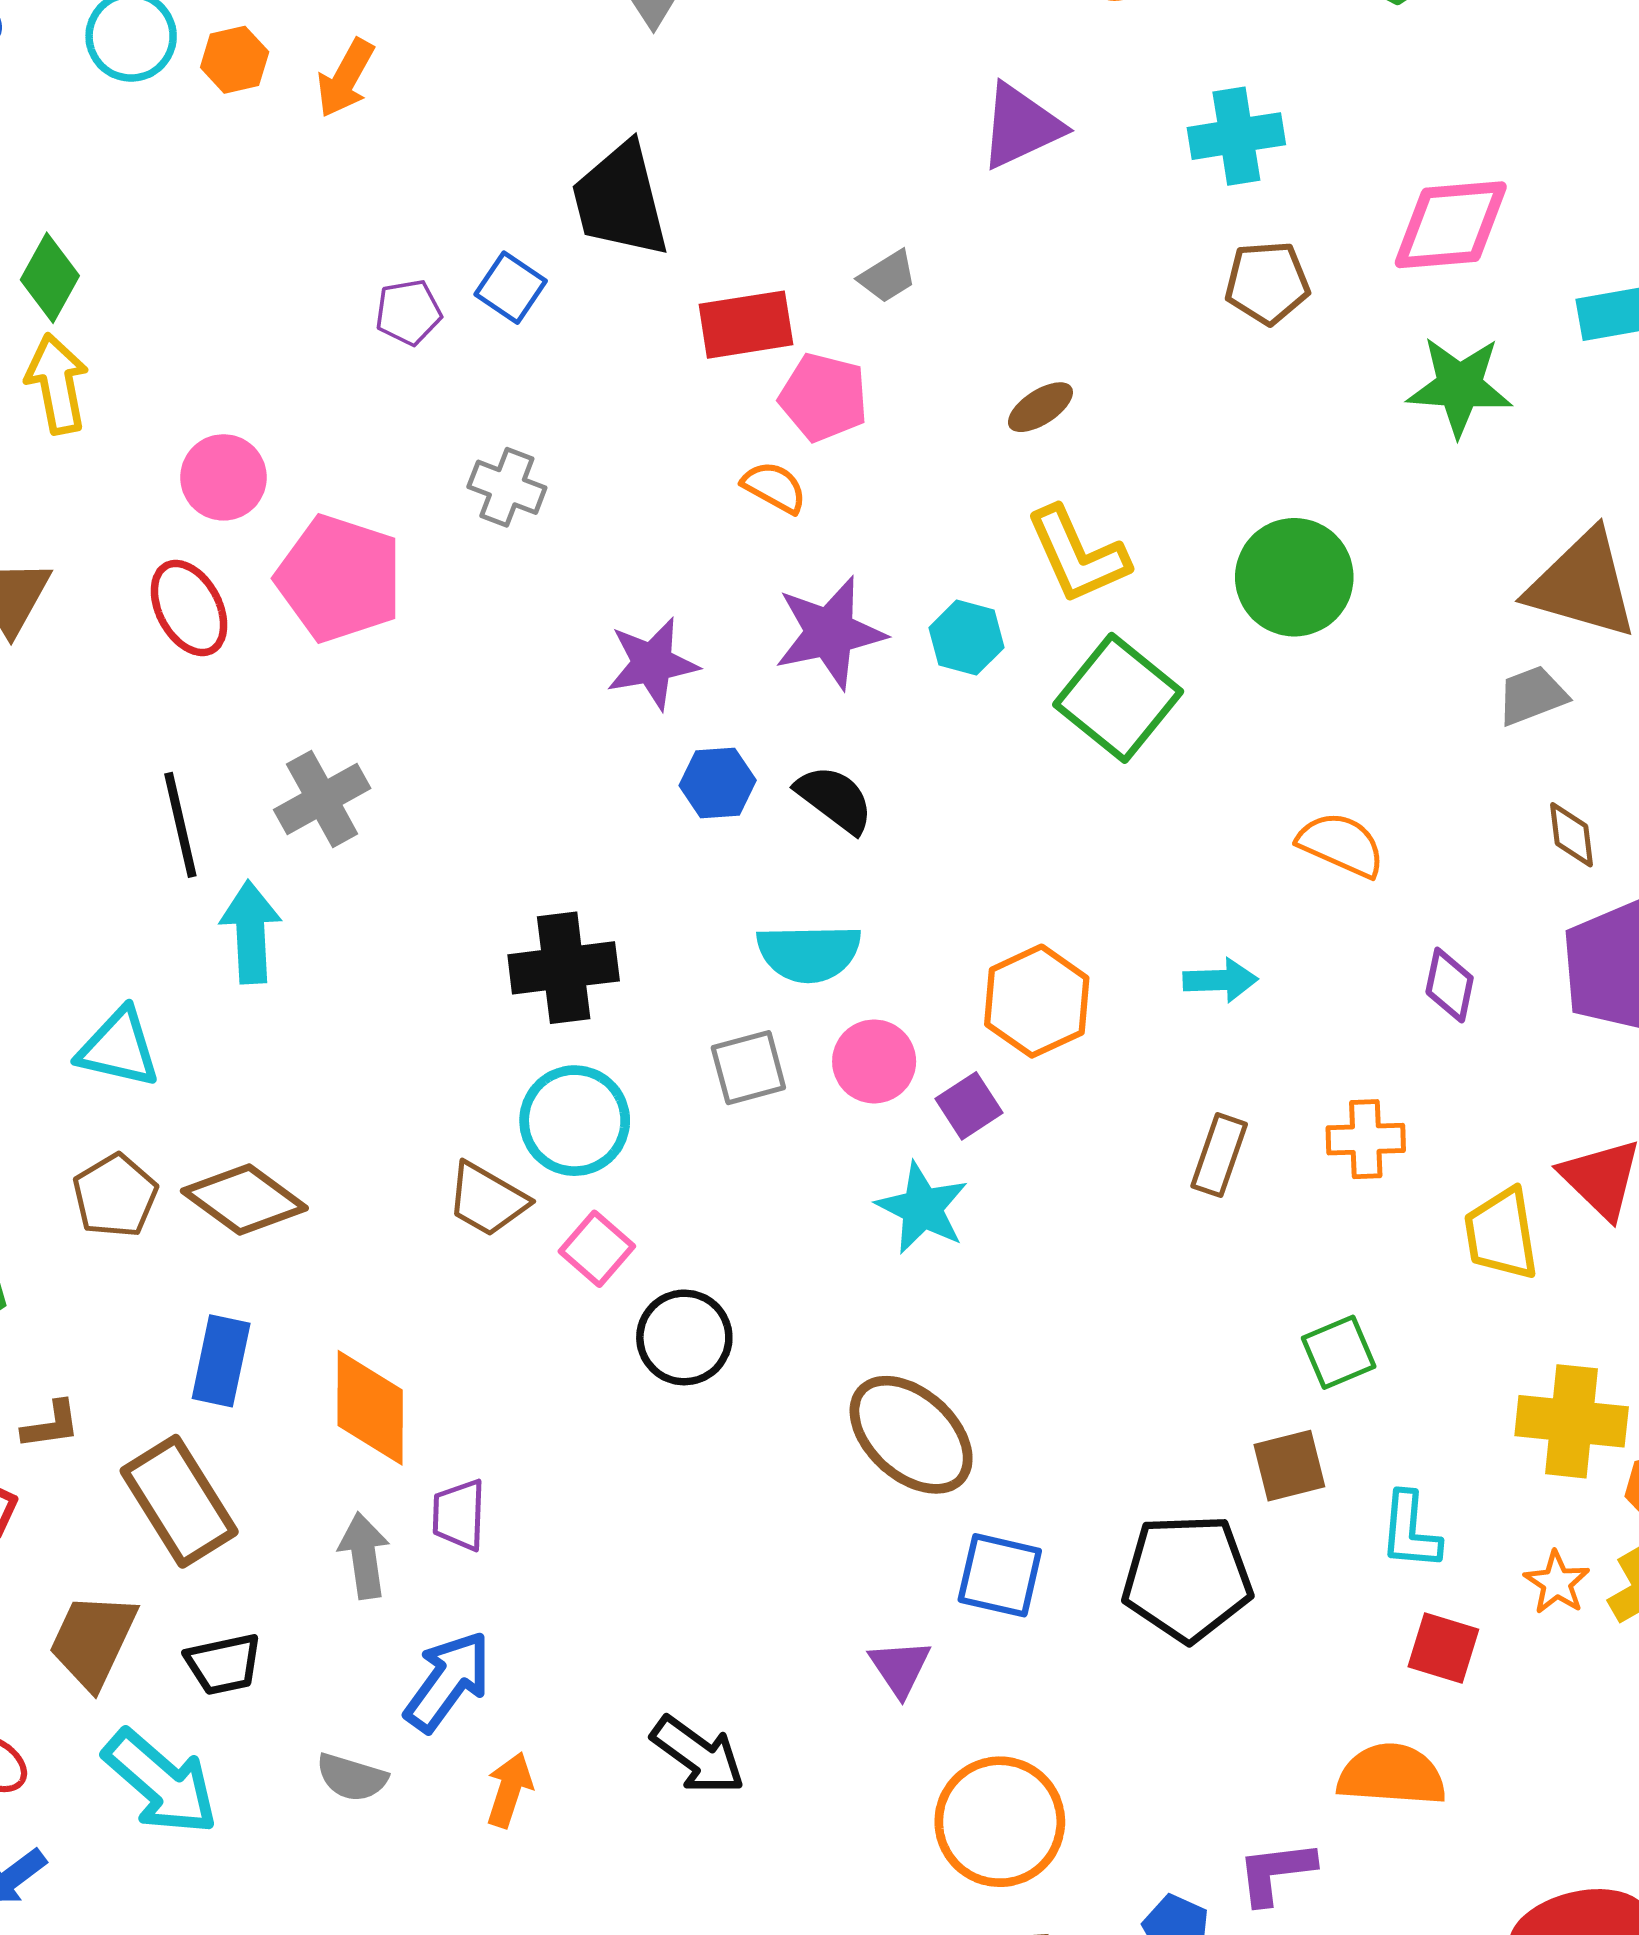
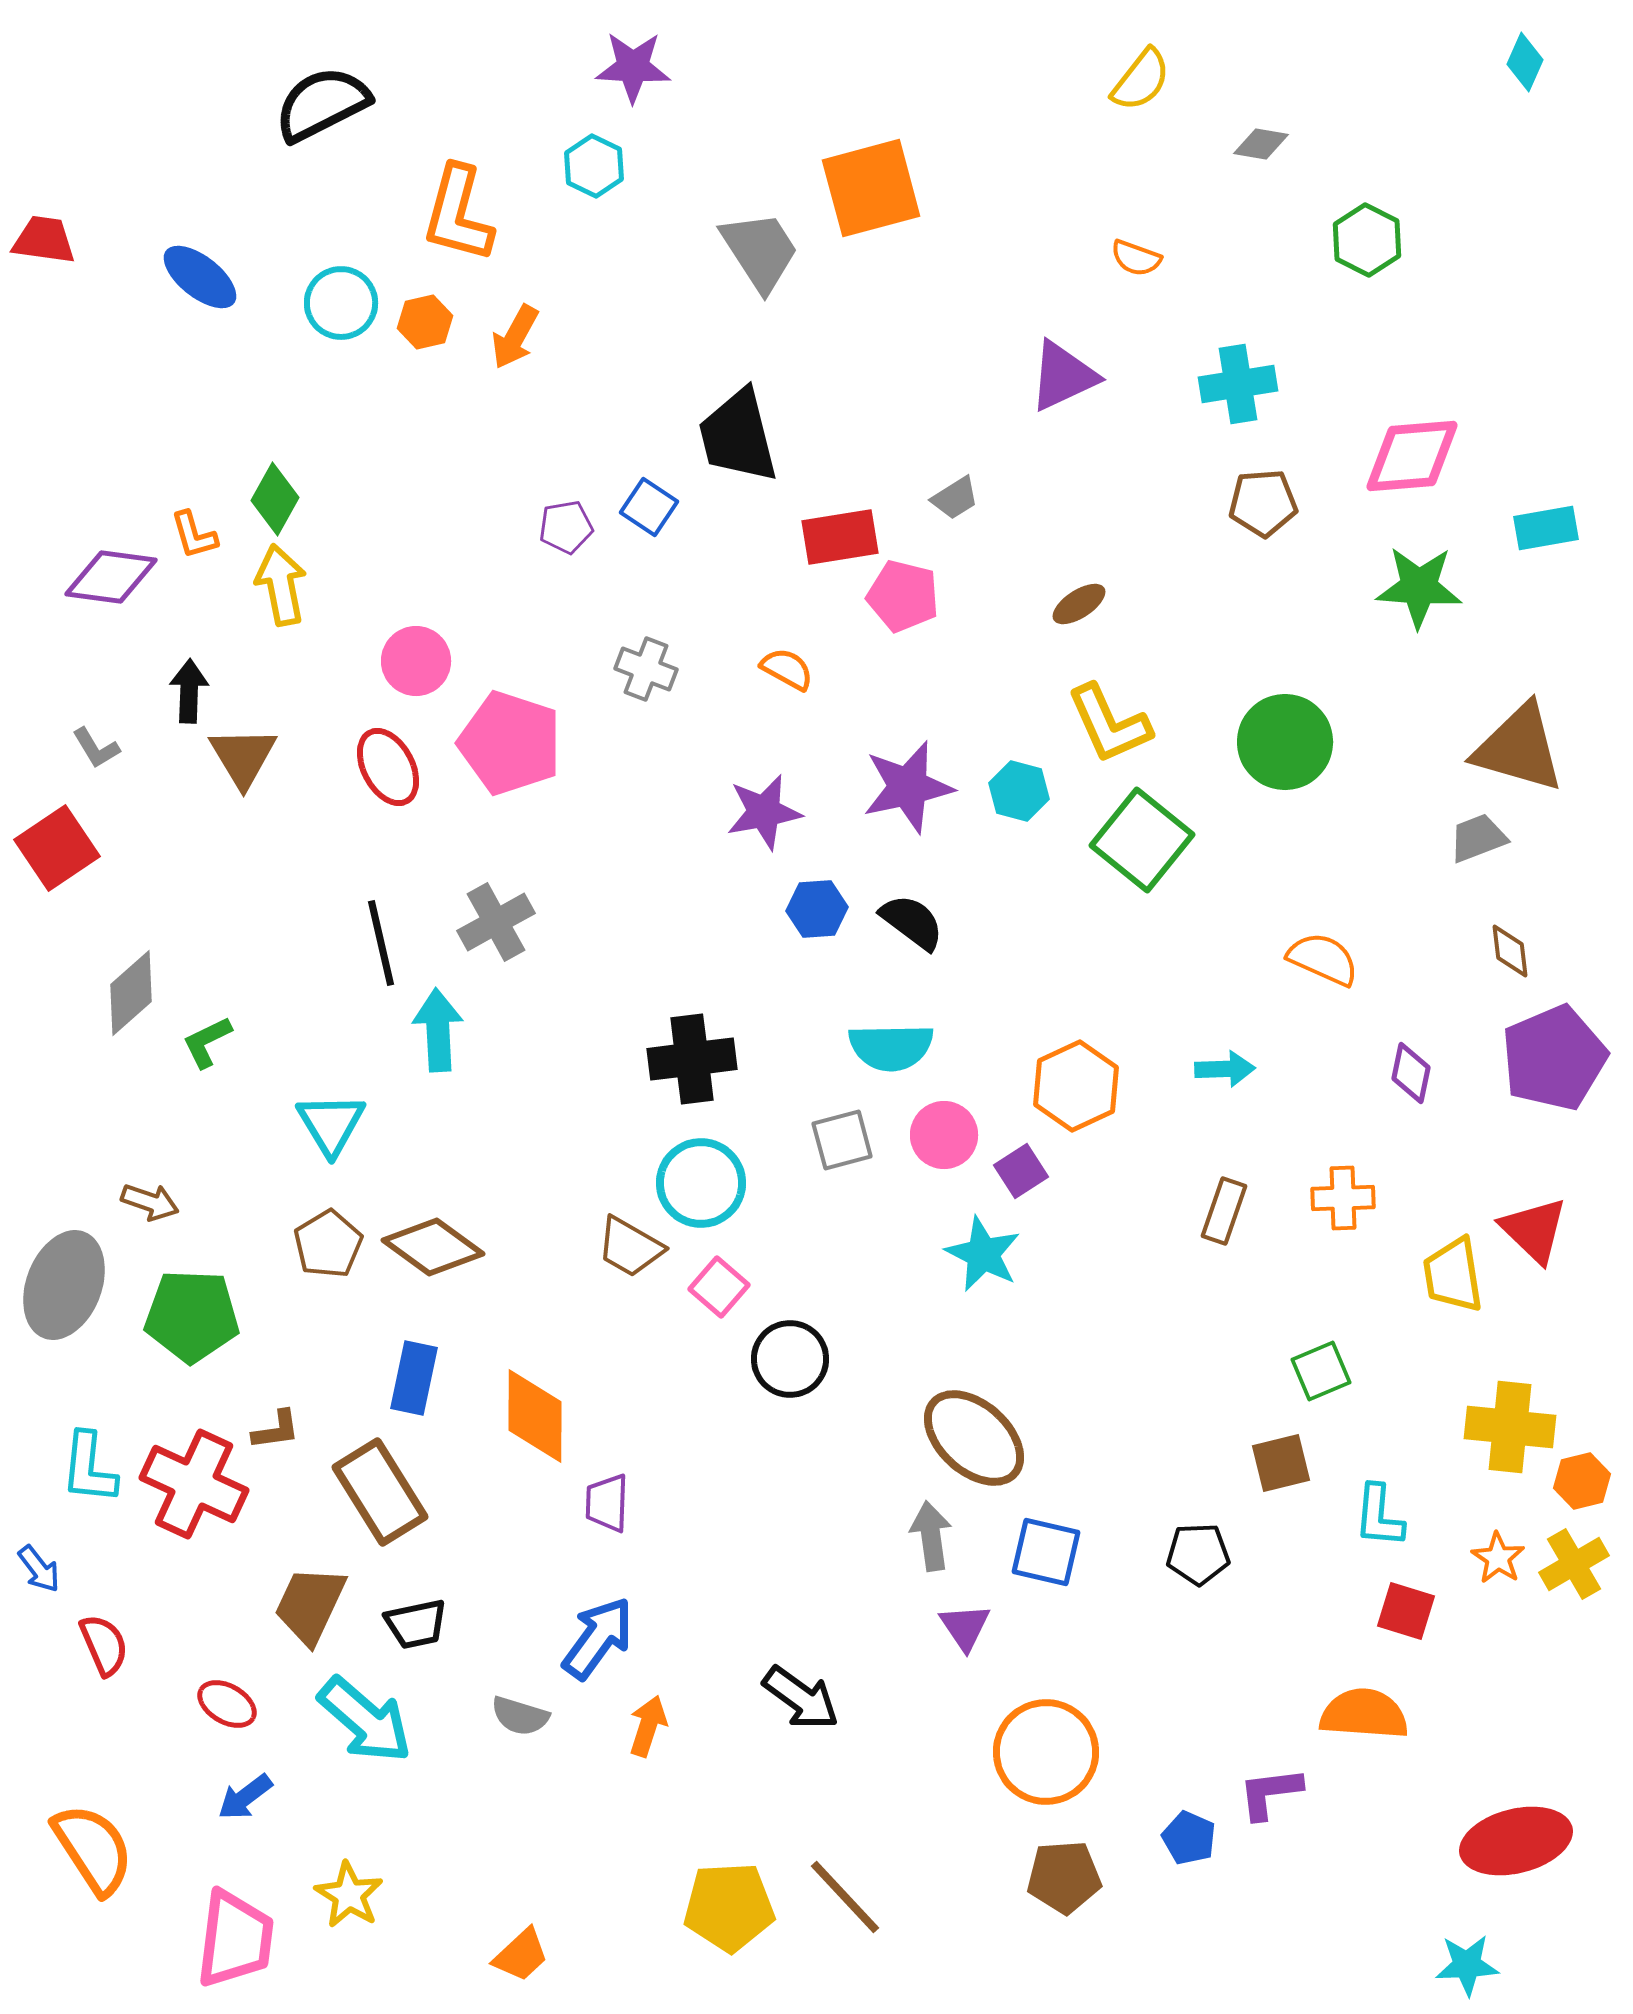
orange semicircle: (774, 487) -> (787, 669), moved
cyan triangle: (119, 1048) -> (331, 1124), turned 46
gray arrow: (364, 1556) -> (931, 1536), moved
black pentagon: (1187, 1578) -> (1198, 1554), size x0.6

